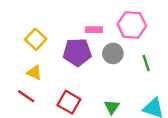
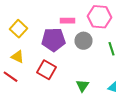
red square: (69, 102) -> (46, 70), moved

